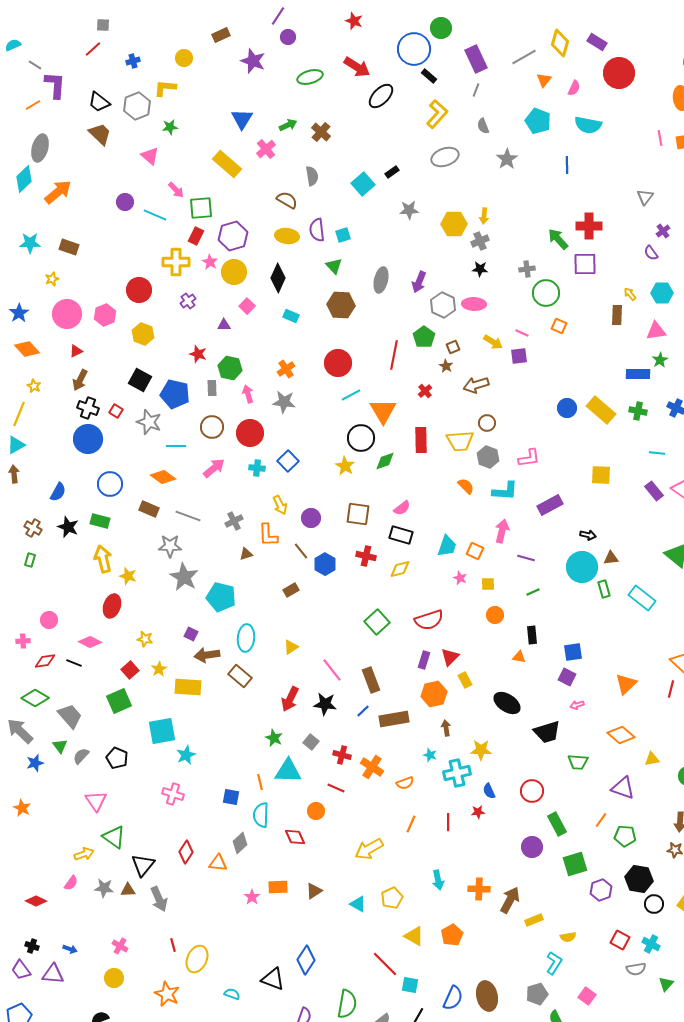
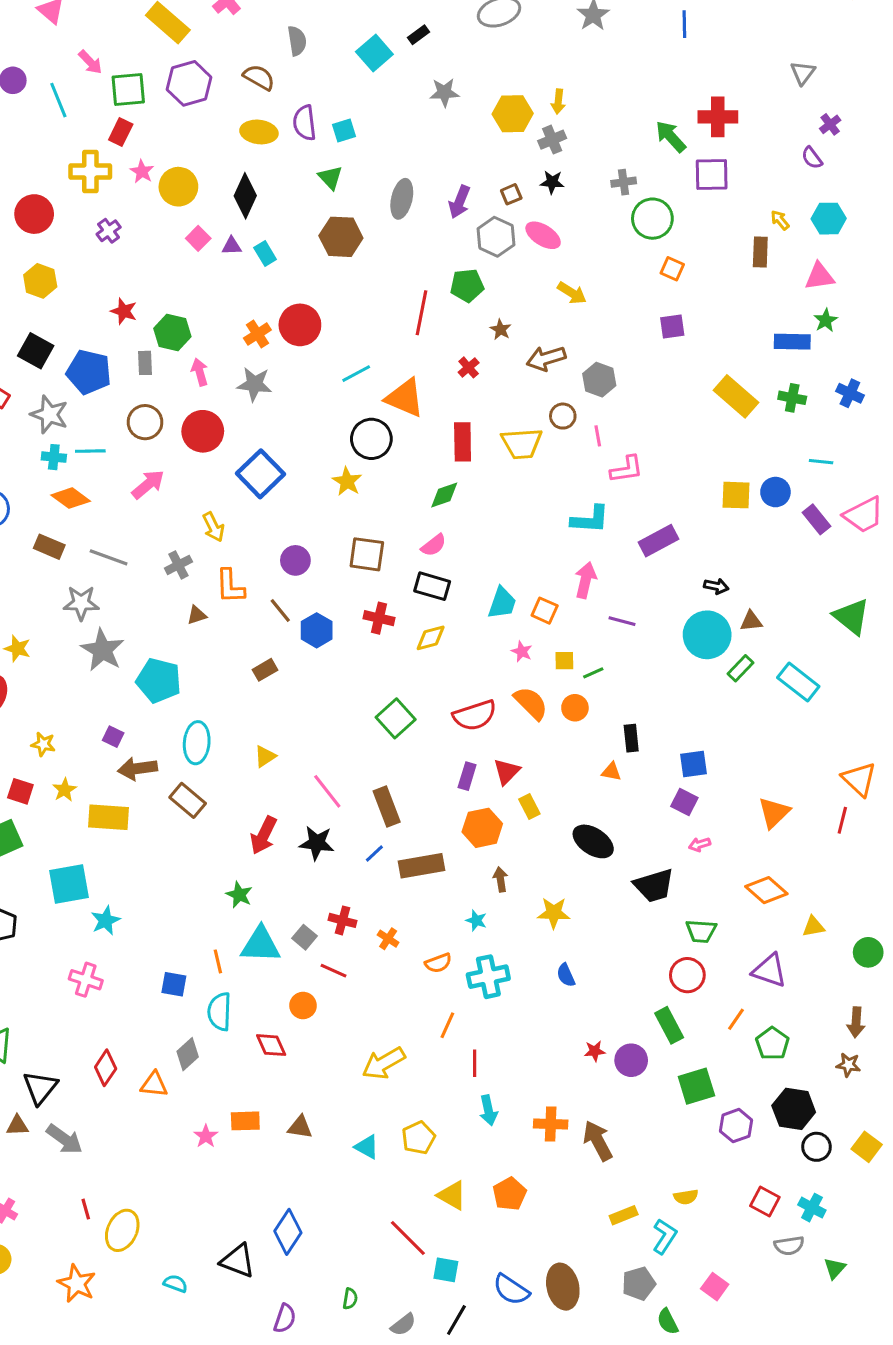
cyan line: (155, 215) -> (58, 100), turned 45
purple hexagon: (233, 236) -> (189, 83), moved
pink ellipse: (474, 304) -> (543, 235), turned 30
cyan rectangle: (291, 316) -> (265, 254), turned 35
purple triangle: (224, 325) -> (232, 246), moved
pink line: (522, 333) -> (598, 436), moved, turned 56
green pentagon: (424, 337) -> (467, 285), turned 30
brown square: (453, 347) -> (511, 194), moved
purple square: (519, 356) -> (672, 326), moved
red circle: (338, 363) -> (300, 325), moved
blue circle: (567, 408) -> (775, 492), moved
orange triangle: (383, 411) -> (405, 398), turned -36
gray hexagon: (488, 457) -> (599, 380), moved
blue square: (288, 461) -> (260, 474), size x1.4
green diamond: (385, 461) -> (444, 495), moved
cyan cross: (257, 468) -> (54, 457), moved
orange semicircle: (466, 486) -> (531, 703), moved, size x1.4
yellow arrow: (280, 505) -> (213, 527), moved
green rectangle: (604, 589) -> (741, 668), turned 60
green line: (533, 592) -> (593, 673), moved
red square: (130, 670) -> (20, 791), turned -30
gray square: (311, 742) -> (305, 937), moved
orange cross: (372, 767) -> (388, 939), size x0.6
cyan cross: (457, 773) -> (488, 977), moved
red circle: (532, 791) -> (687, 975), moved
red star: (478, 812) -> (595, 1051), moved
red line: (448, 822) -> (475, 1063), moved
green pentagon: (625, 836) -> (772, 1044), turned 30
brown triangle: (314, 891) -> (300, 1127), turned 42
gray arrow: (159, 899) -> (64, 1139), turned -30
brown arrow: (510, 900) -> (598, 1141), turned -56
yellow rectangle: (534, 920) -> (624, 1215), moved
blue semicircle: (453, 998) -> (511, 1290), turned 100
green semicircle: (347, 1004) -> (350, 1299), size x0.5

